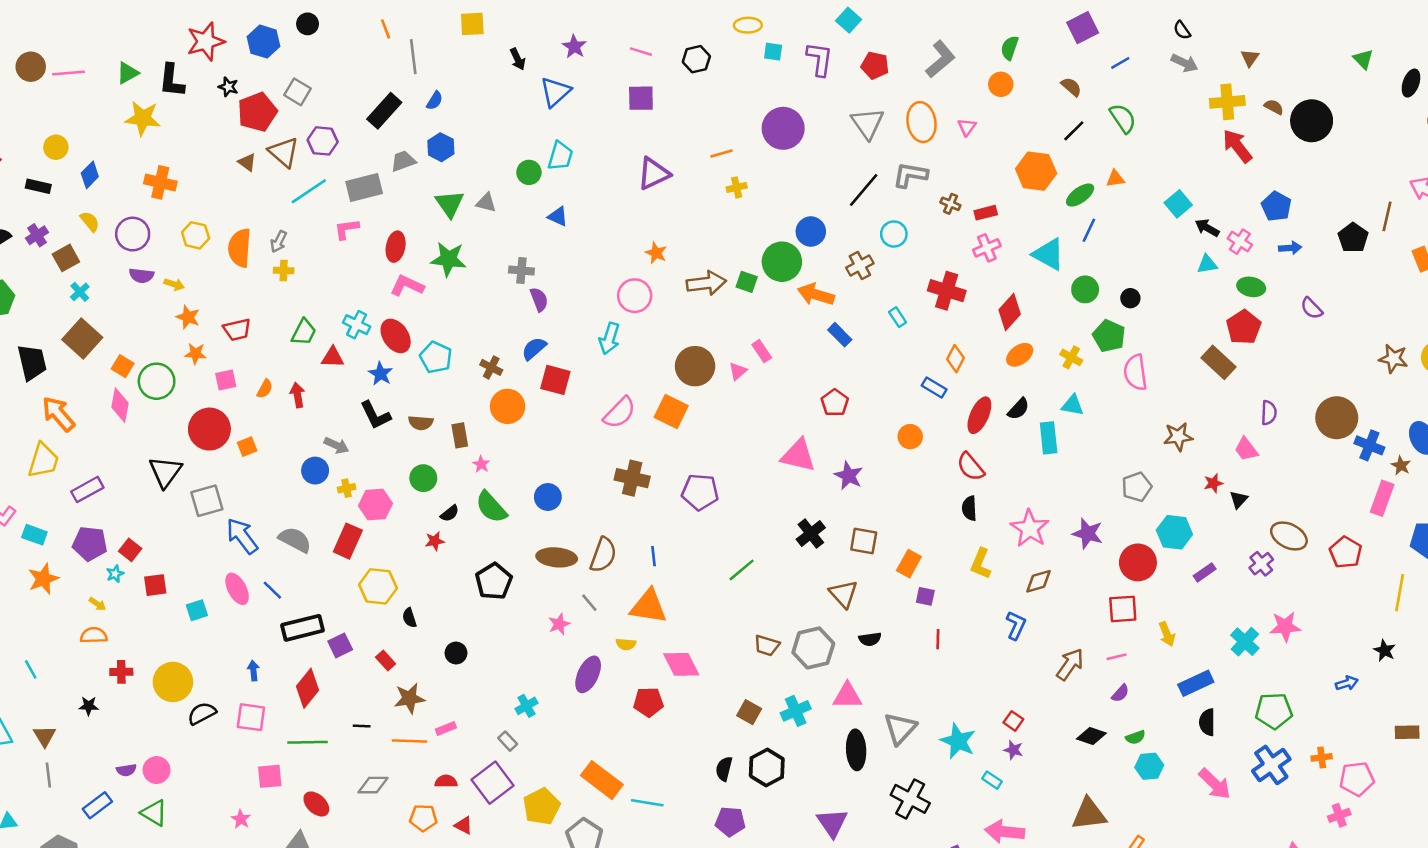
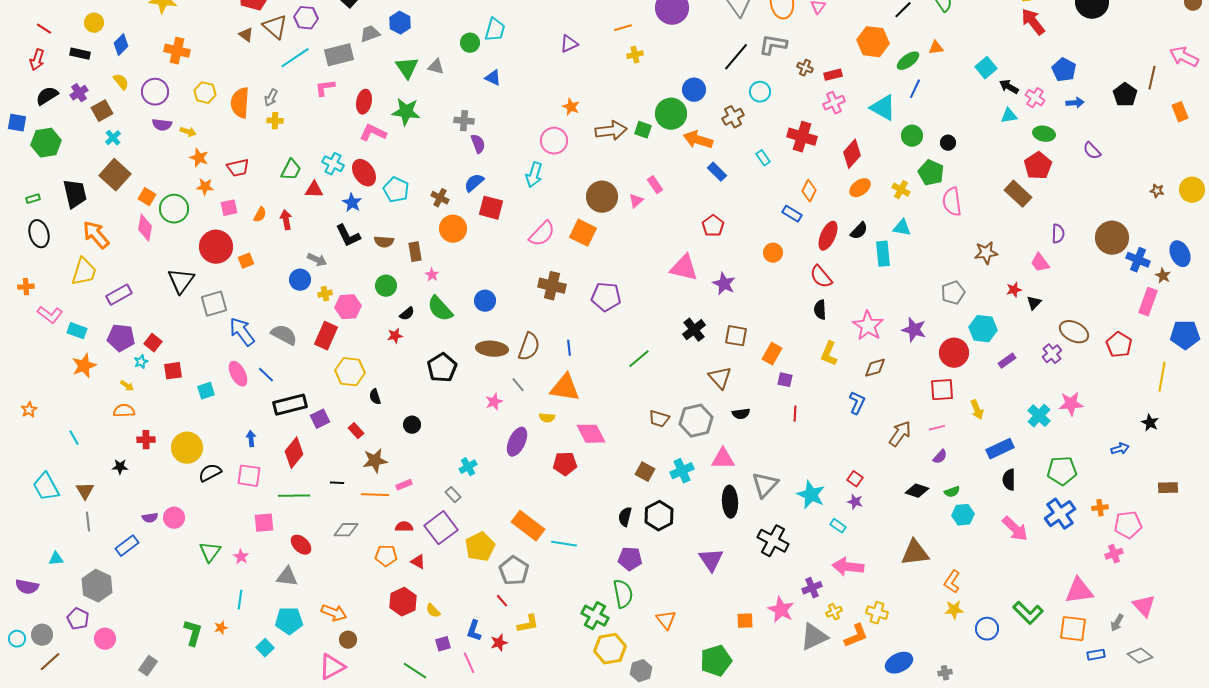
purple triangle: (654, 174) -> (569, 44), size x0.7
brown star: (1393, 359) -> (1157, 191), size x0.6
green triangle: (154, 813) -> (210, 552), moved, turned 35

